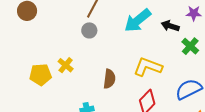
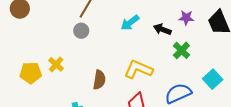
cyan arrow: (138, 20) -> (130, 23), size x0.7

